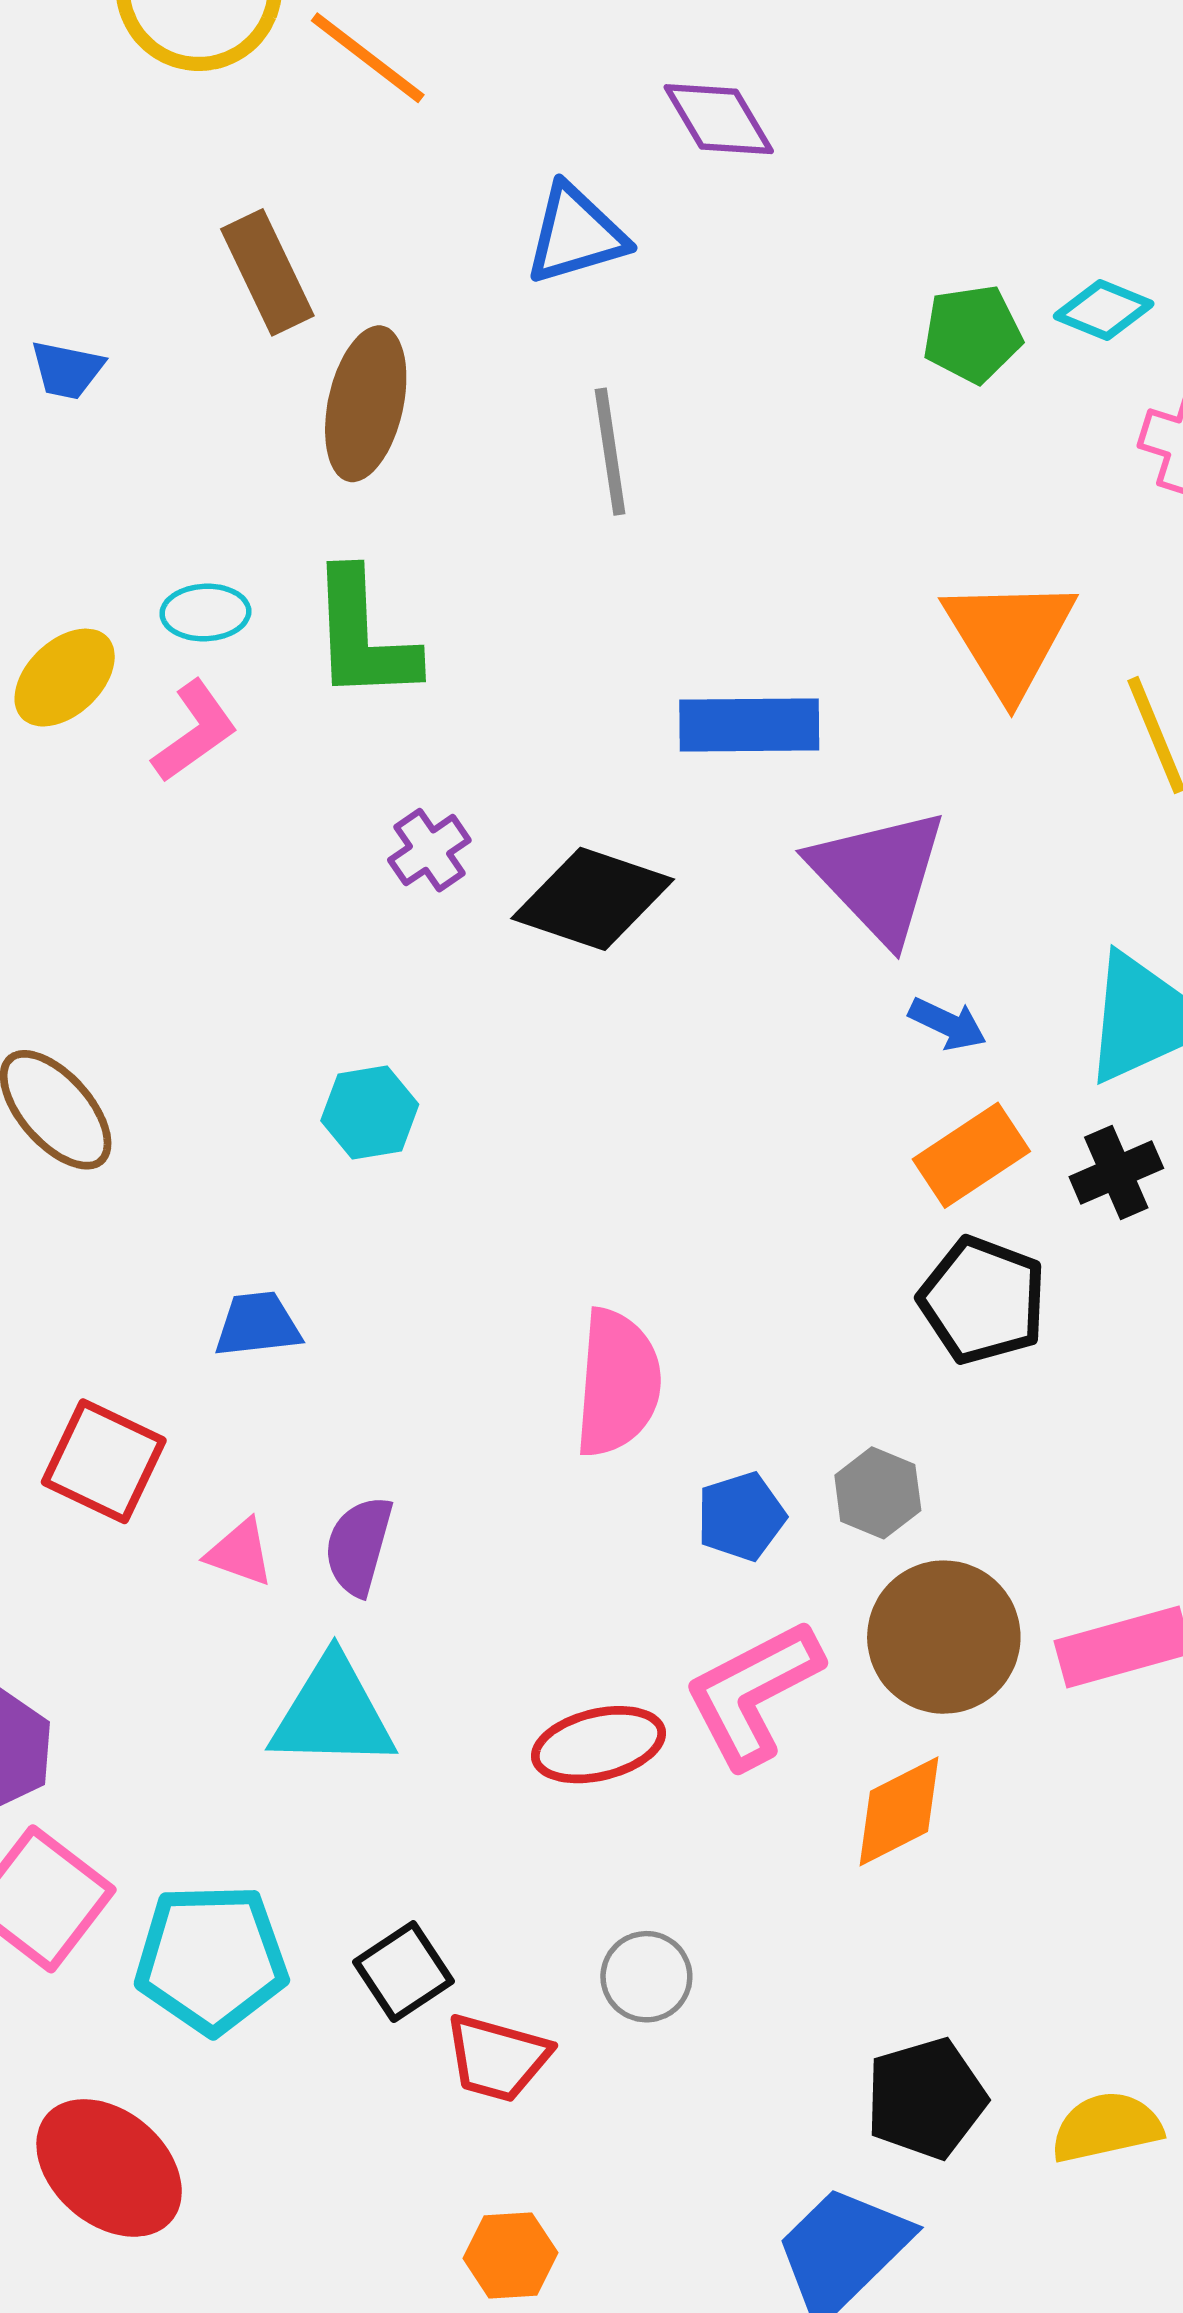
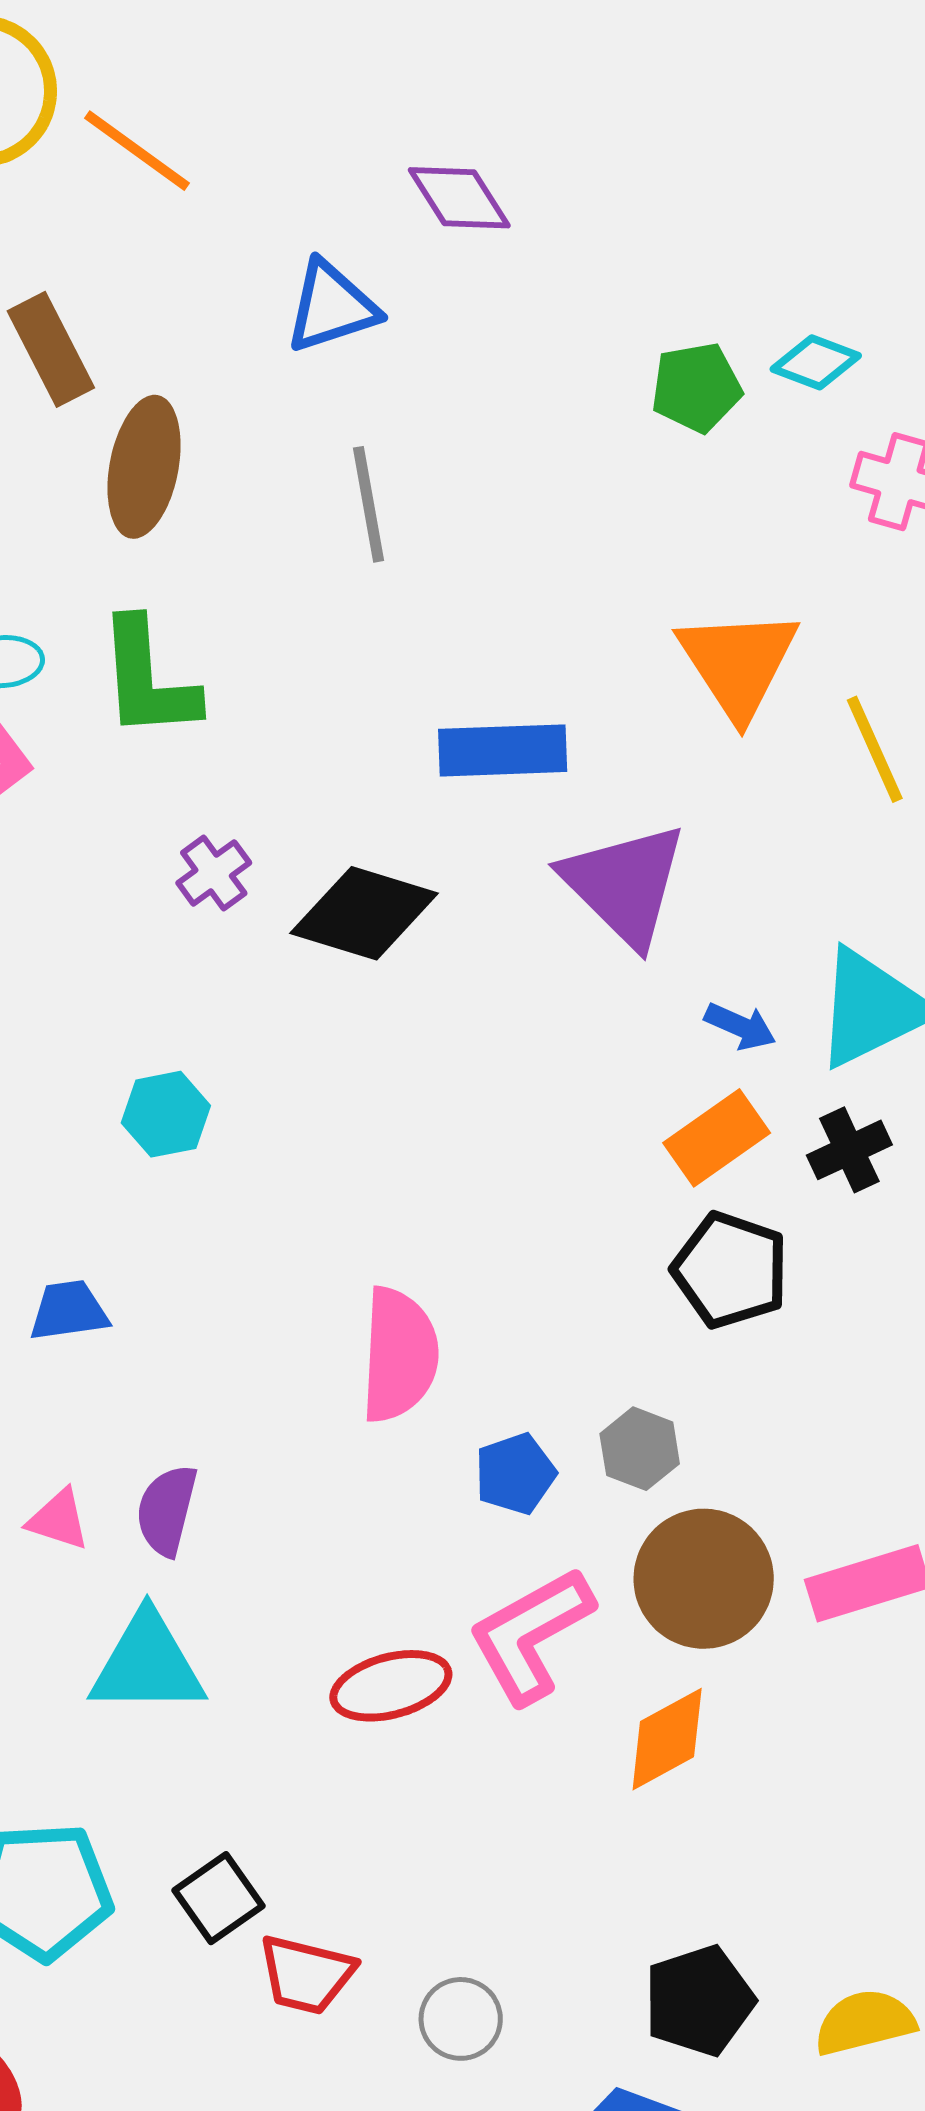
blue arrow: (948, 1024) -> (740, 1026), moved
gray circle: (646, 1977) -> (461, 2019), moved

